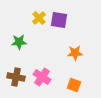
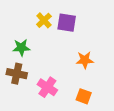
brown cross: (16, 77) -> (17, 74), moved

